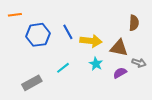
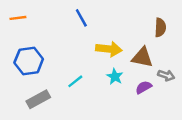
blue line: (68, 32) -> (81, 18), moved
blue hexagon: (38, 35) -> (29, 61), moved

